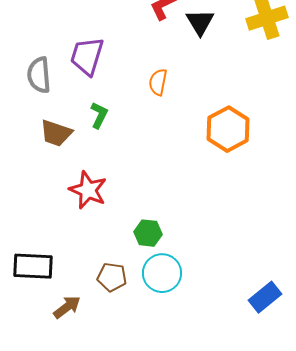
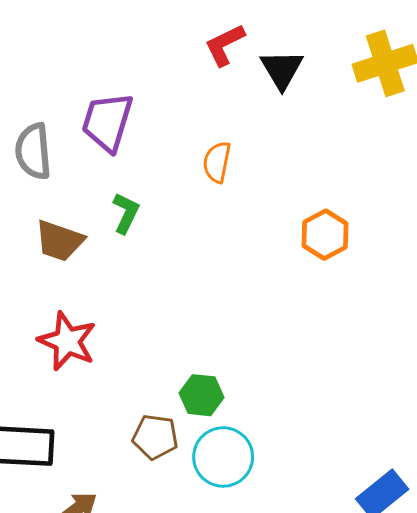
orange hexagon: (228, 129) -> (325, 235), size x0.7
red star: (88, 190) -> (67, 341), moved
brown pentagon: (112, 277) -> (155, 437), moved

